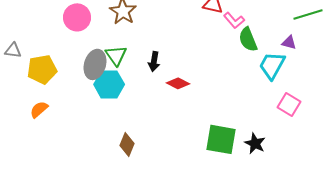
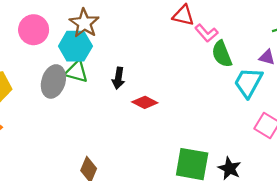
green triangle: (116, 55) -> (77, 72), turned -40
cyan hexagon: (109, 84) -> (75, 46), moved

